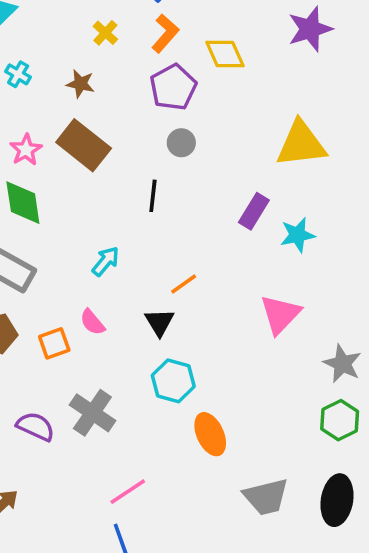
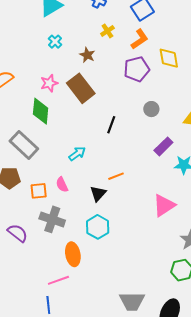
gray circle: (181, 143) -> (151, 109), moved
gray cross: (92, 413) -> (52, 219), moved, turned -30
orange ellipse: (210, 434) -> (73, 254), moved

